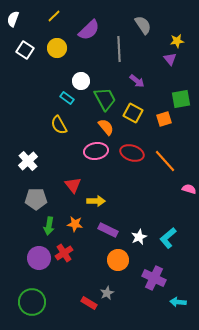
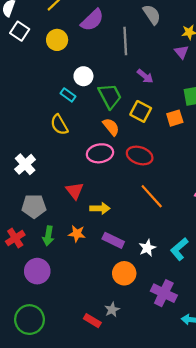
white square: (25, 50) -> (20, 31), moved
orange line: (165, 161) -> (152, 196), moved
red cross: (64, 253) -> (15, 238), moved

